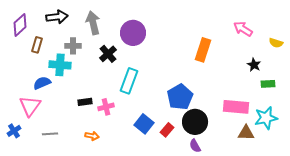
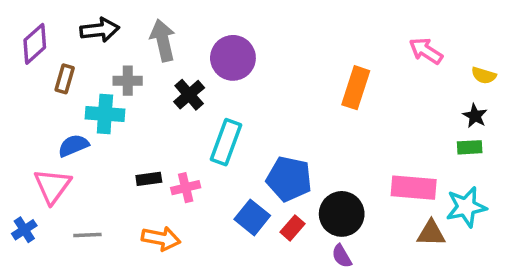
black star: (254, 65) -> (475, 116), moved
blue pentagon: (180, 97) -> (289, 179), moved, turned -30
orange arrow: (92, 136) -> (161, 239), size x1.5

